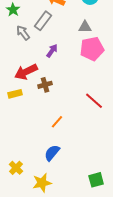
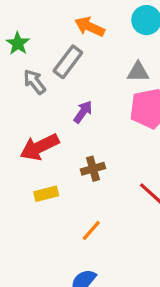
brown cross: (45, 85) -> (93, 169), moved
yellow rectangle: (15, 94) -> (46, 194), moved

